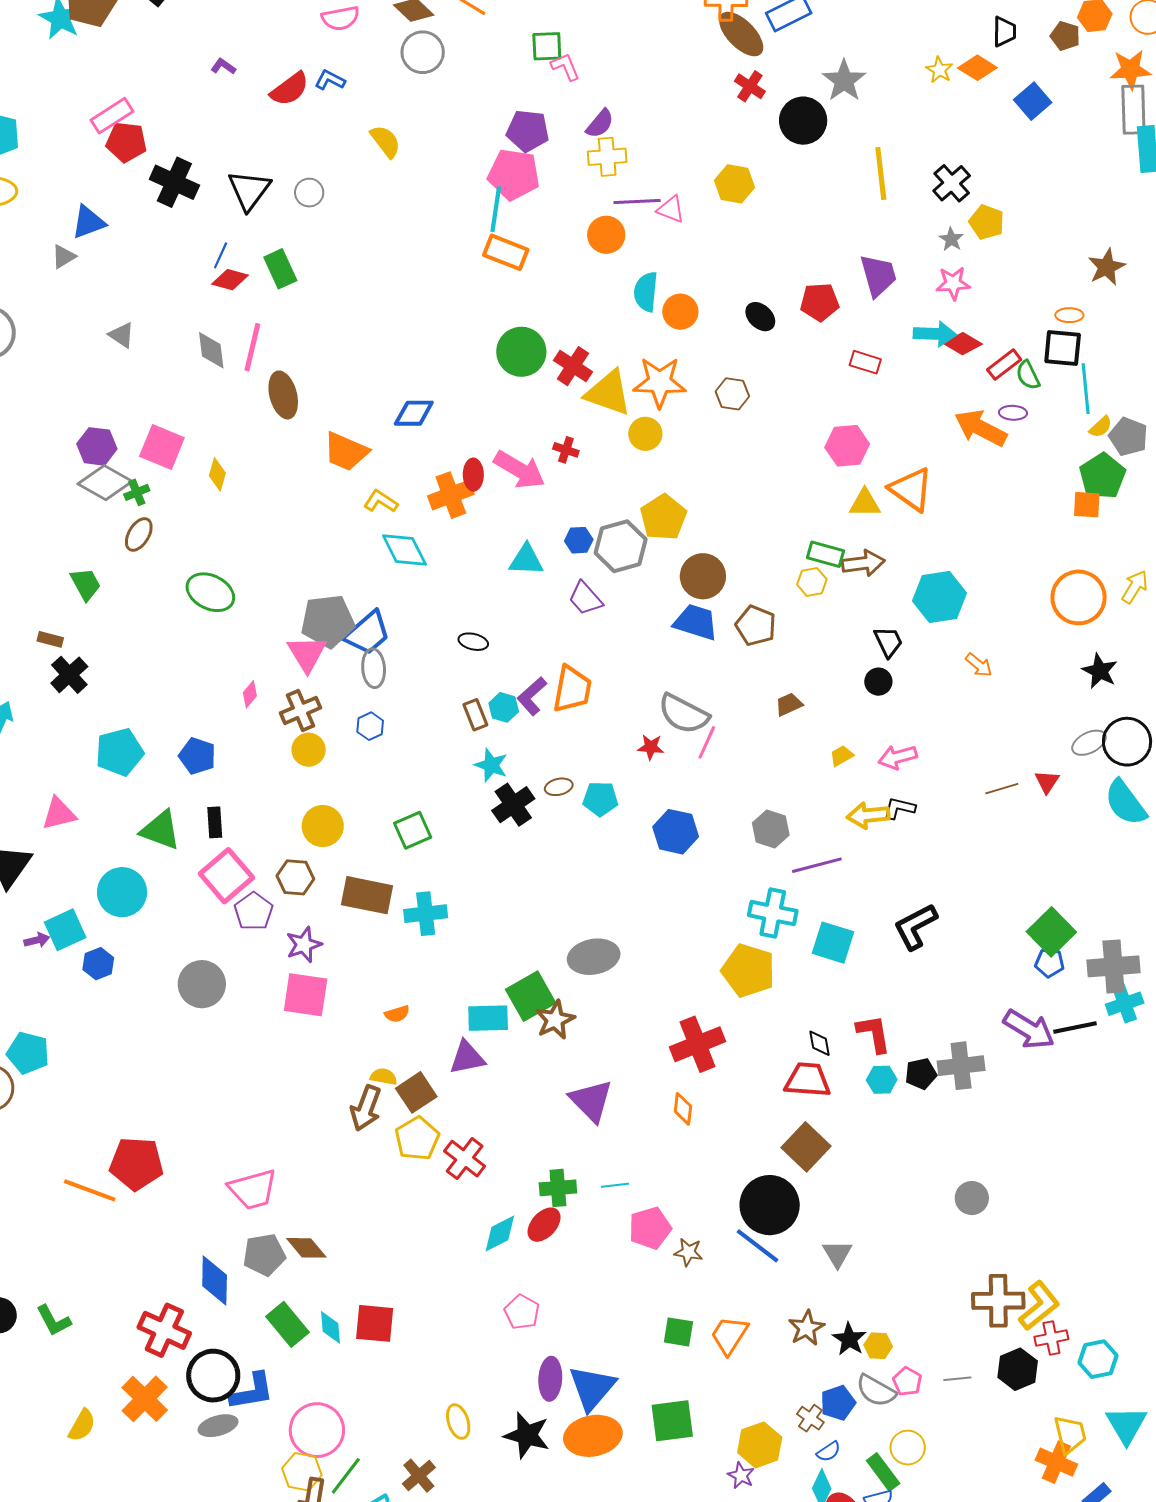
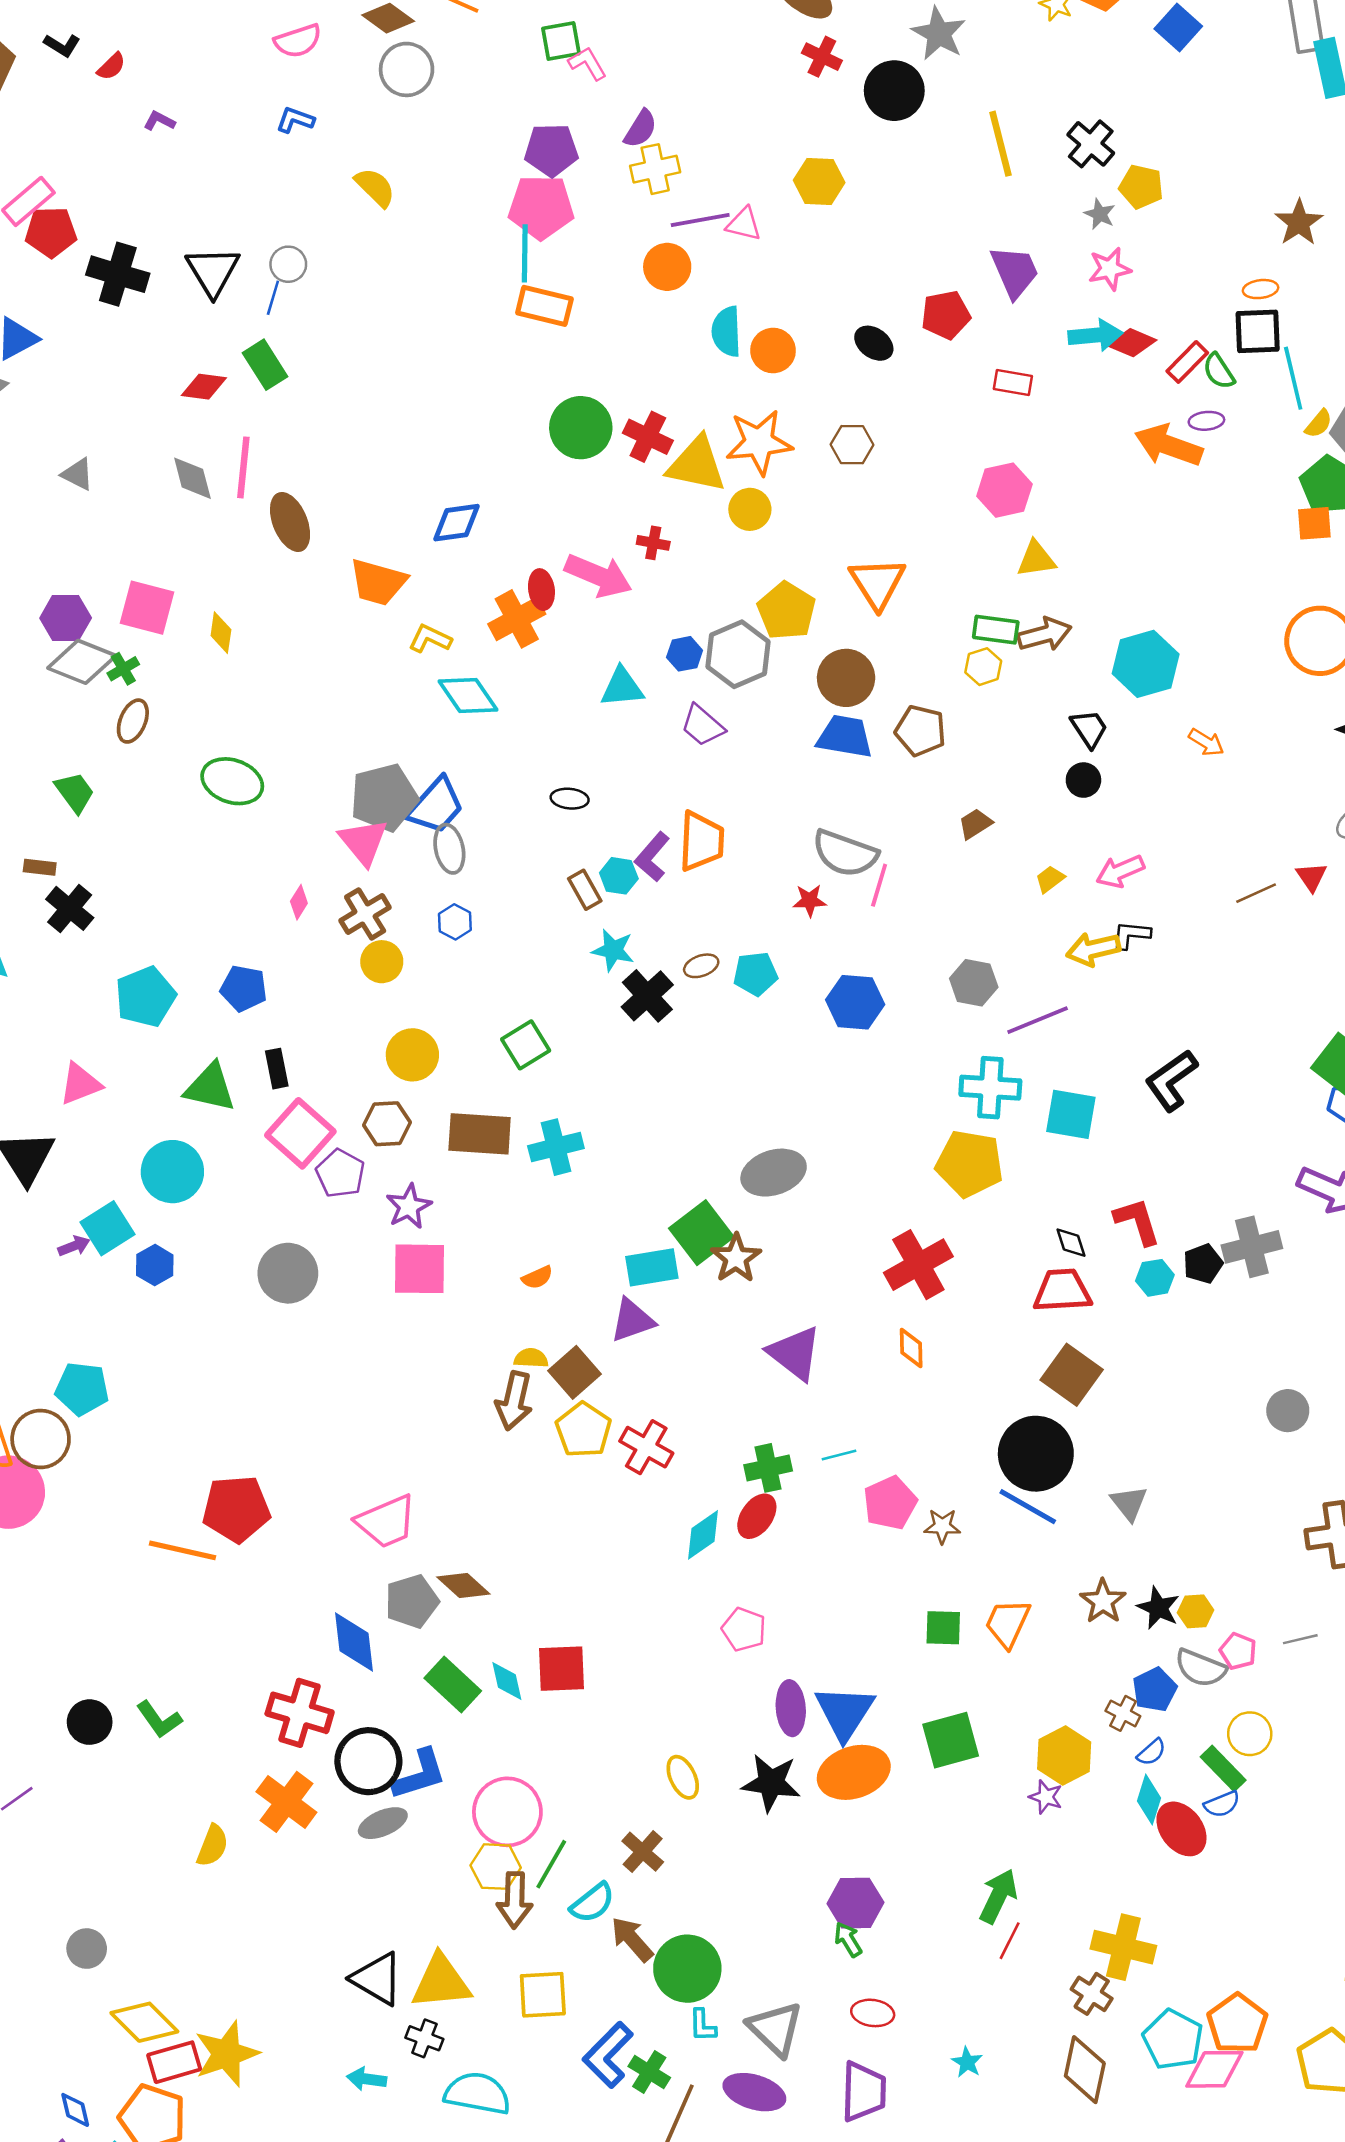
red semicircle: (290, 89) -> (111, 66), moved, size x0.6
blue line: (221, 255) -> (273, 298), moved
orange triangle: (911, 489) -> (877, 583), moved, turned 30

